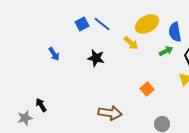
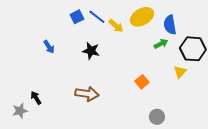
yellow arrow: (131, 43) -> (116, 26), moved
brown arrow: (110, 113) -> (87, 94), moved

